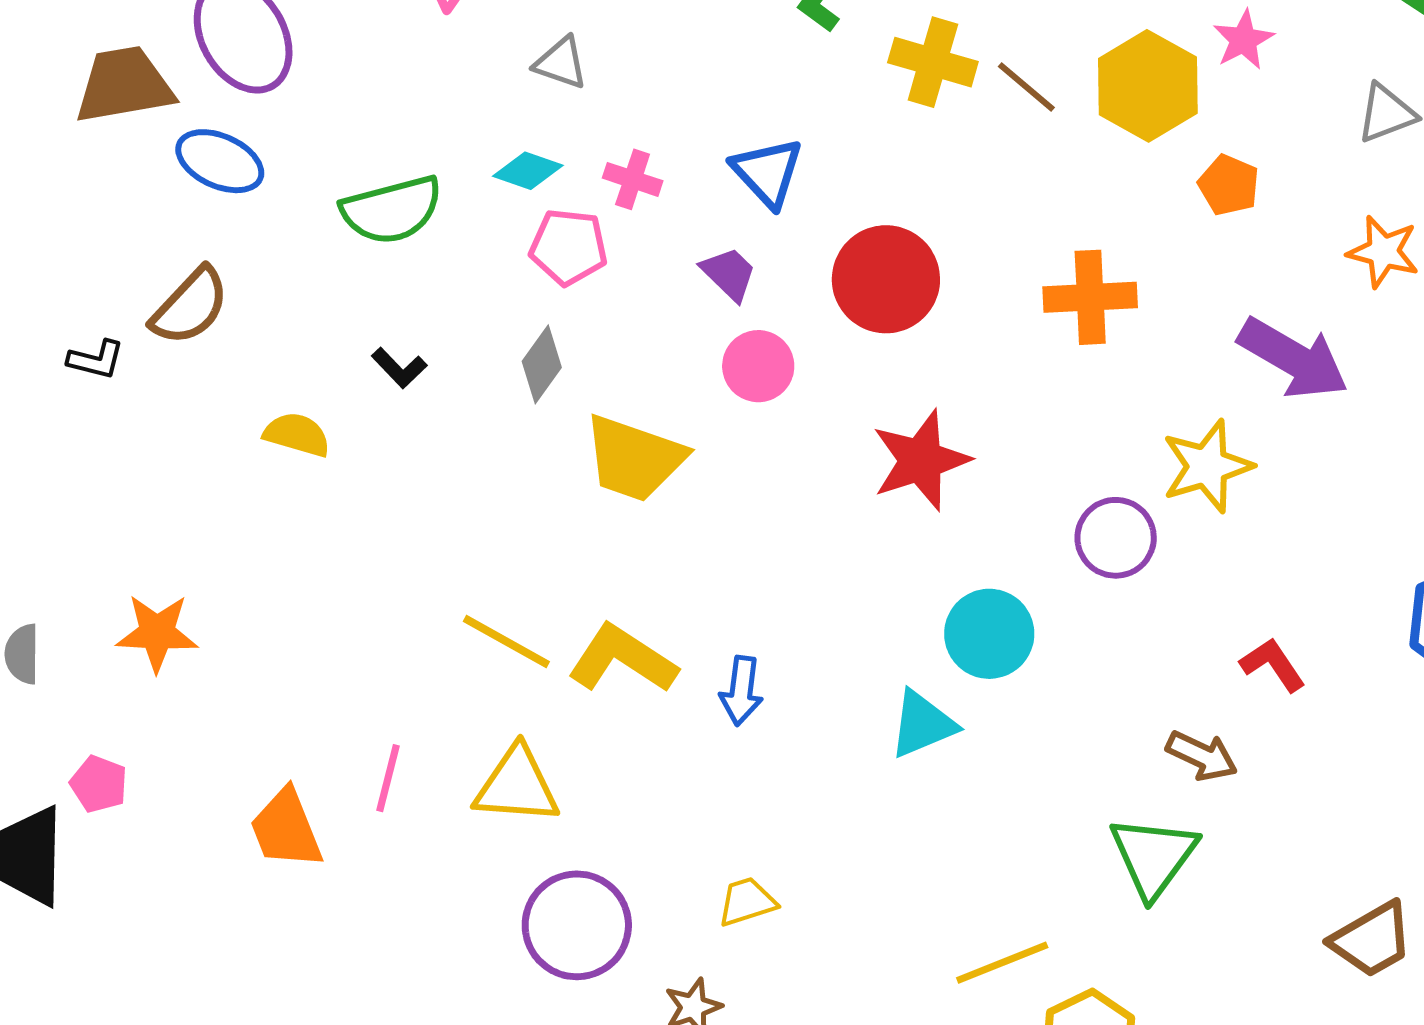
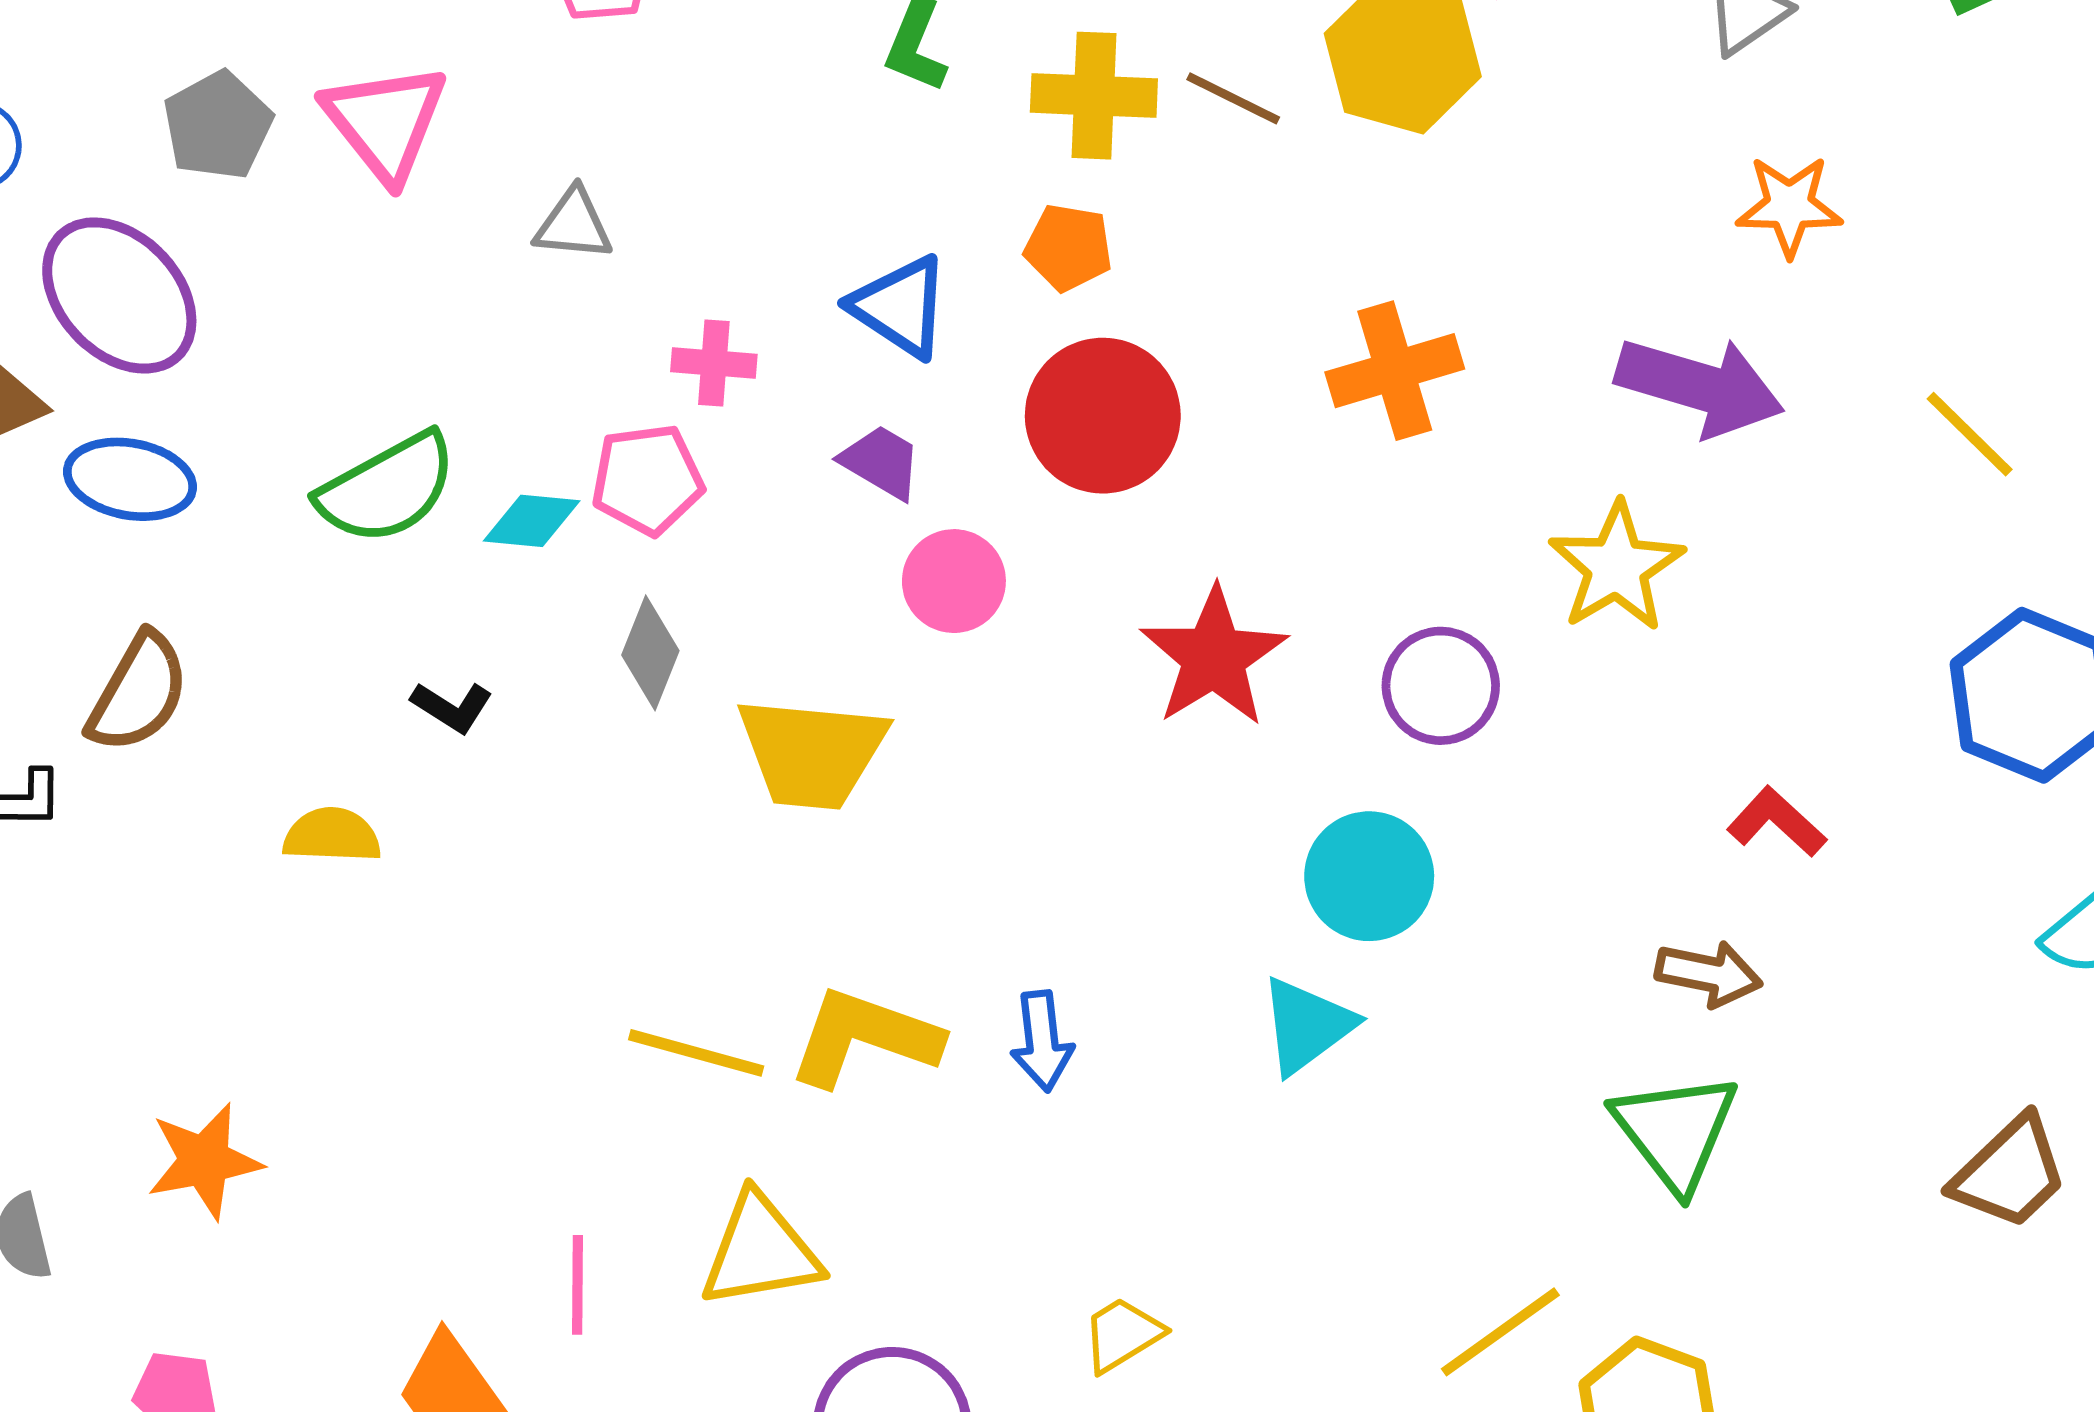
cyan diamond: (528, 171) -> (532, 521), moved
orange pentagon: (1229, 185) -> (1068, 247), moved
purple circle: (1116, 538) -> (1441, 686), moved

